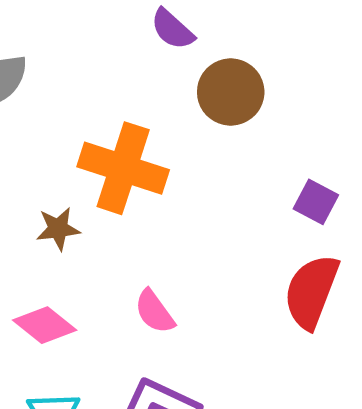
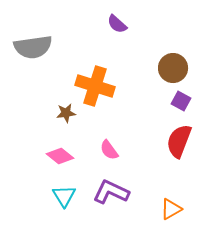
brown circle: (231, 92) -> (173, 68), moved

